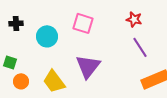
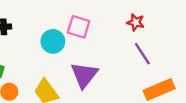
cyan circle: (47, 36) -> (53, 41), moved

